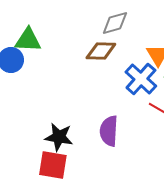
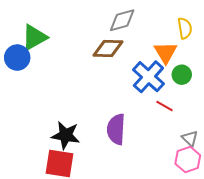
green triangle: (28, 40) -> (34, 37), turned -32

